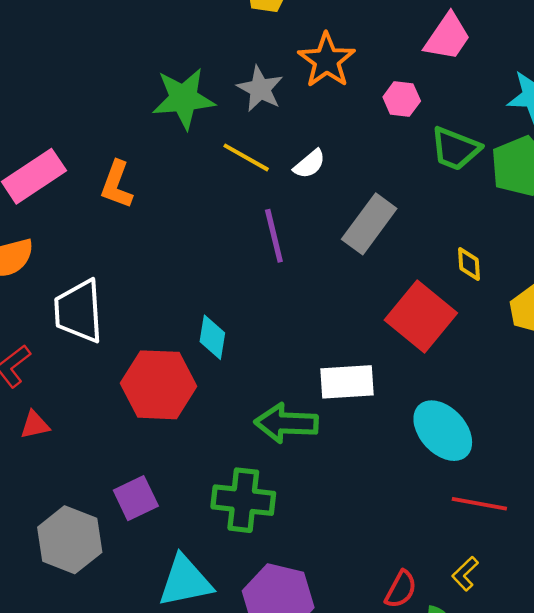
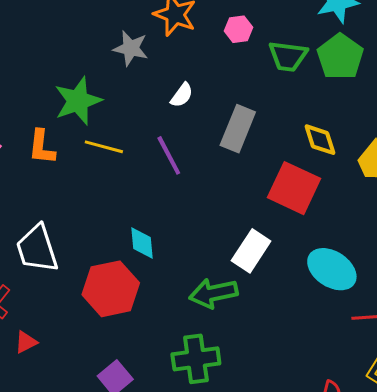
green star: (184, 98) -> (78, 101), moved
yellow line: (246, 157) -> (104, 147), moved
yellow diamond: (469, 264) -> (320, 140), size x1.4
white rectangle: (347, 382) -> (251, 251), turned -39

